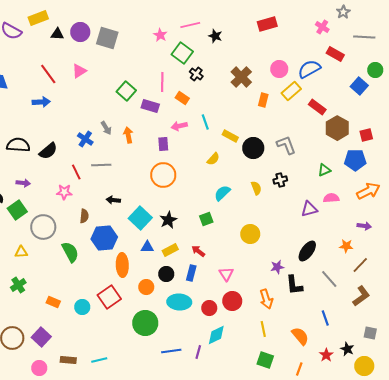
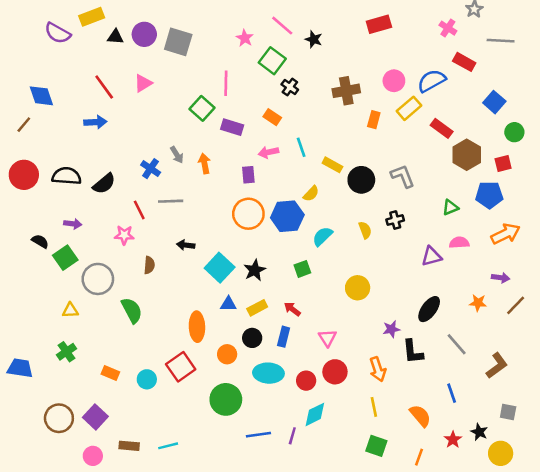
pink line: (190, 25) -> (282, 26), turned 54
green circle: (375, 70) -> (514, 132), moved
brown cross: (241, 77) -> (346, 91), turned 35
pink line: (162, 82) -> (226, 83), moved
blue hexagon: (104, 238) -> (287, 216), moved
brown line: (360, 265) -> (516, 305), moved

